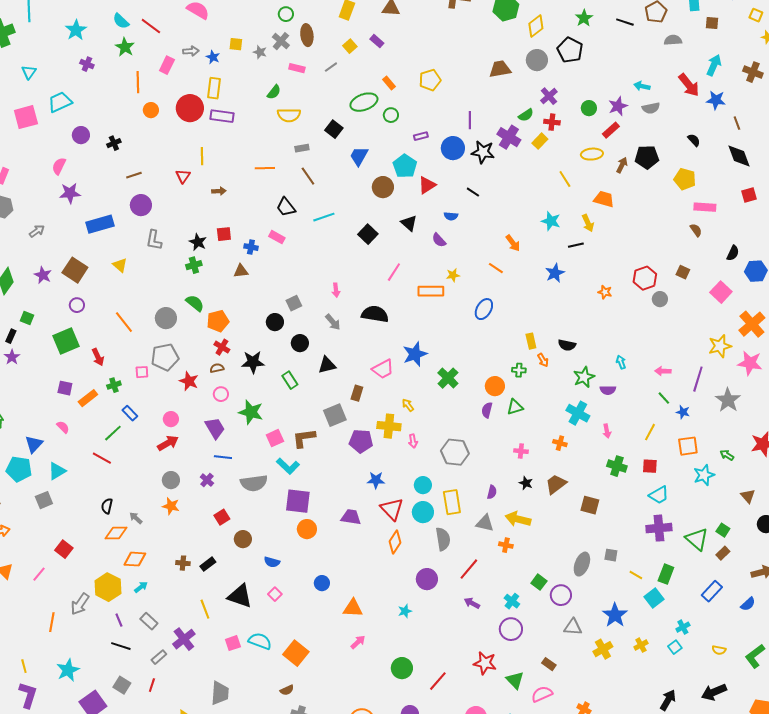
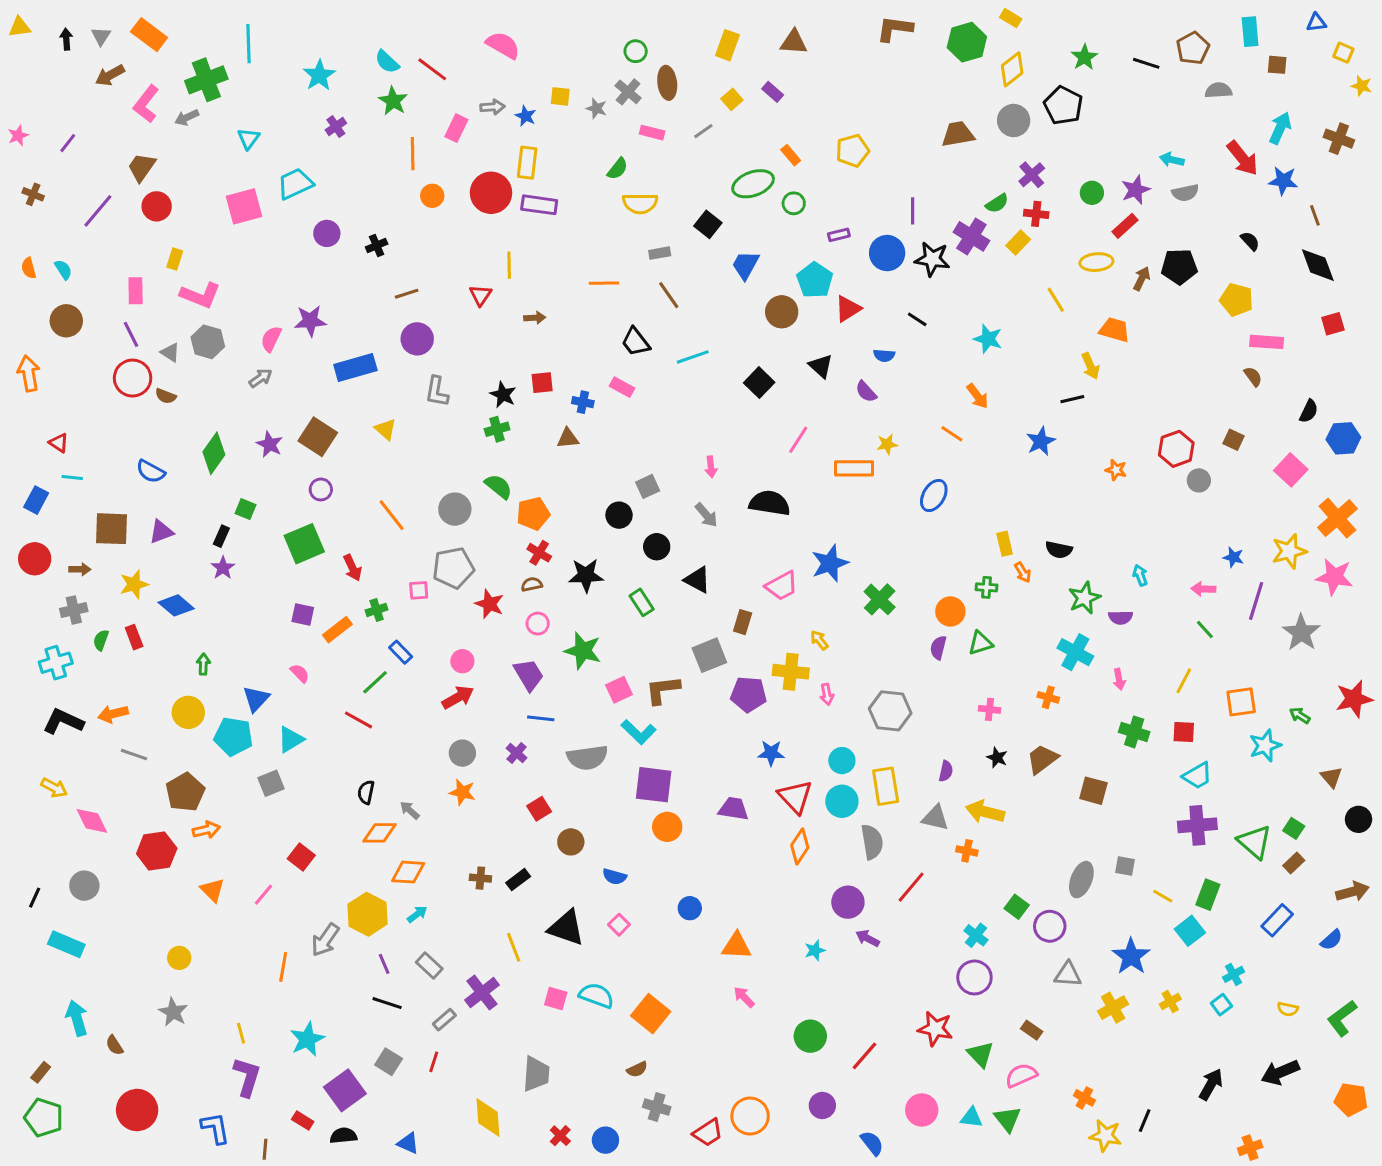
purple cross: (87, 64) -> (336, 127), turned 32
pink semicircle: (59, 166) -> (271, 339), moved
cyan star: (551, 221) -> (988, 339), moved
black triangle: (327, 365) -> (697, 580), turned 42
blue star: (683, 412) -> (1233, 557), moved
purple arrow: (472, 603) -> (868, 938), moved
pink arrow: (358, 642) -> (744, 997), turned -91
pink square: (233, 643) -> (556, 999), turned 35

